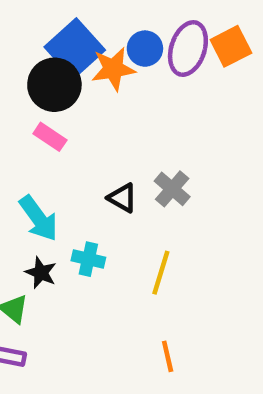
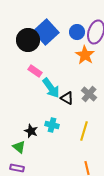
orange star: (113, 69) -> (85, 55), moved, turned -30
black circle: (54, 85) -> (28, 40), moved
cyan arrow: (39, 218) -> (51, 88), moved

